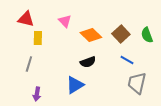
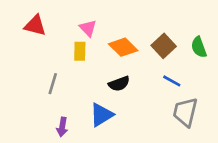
yellow rectangle: (38, 38) -> (80, 51), moved
gray line: (29, 64) -> (53, 84), moved
purple arrow: (37, 94) -> (62, 127), moved

